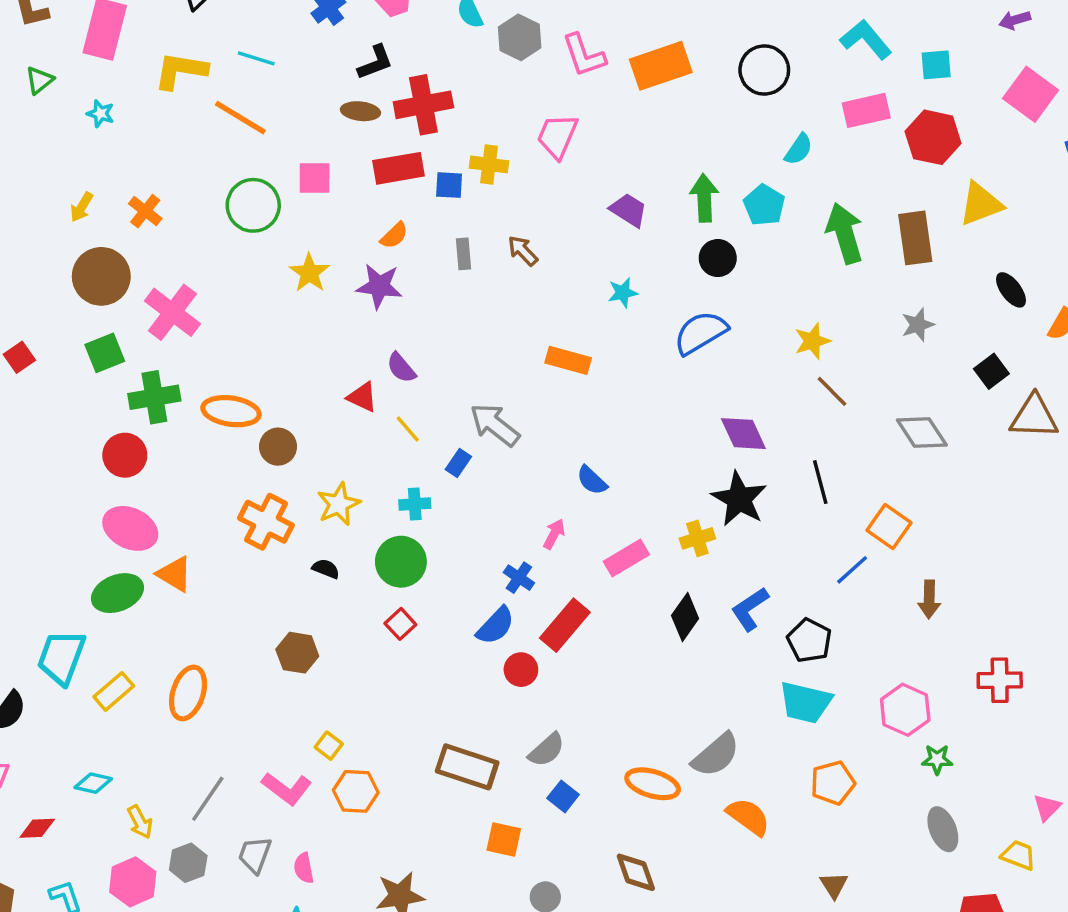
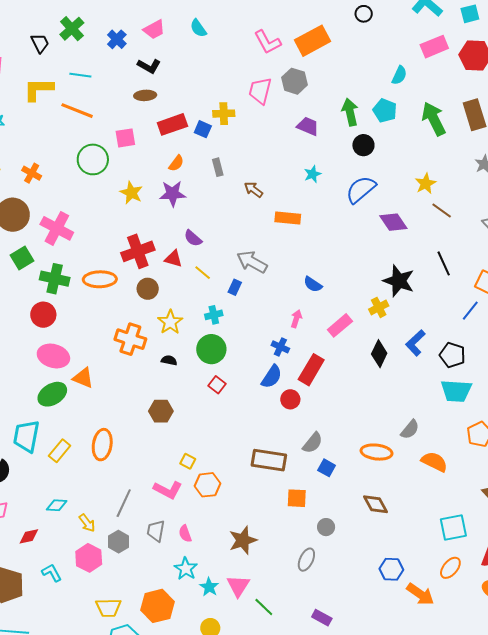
gray hexagon: (520, 37) -> (295, 81), moved
black L-shape: (375, 62) -> (149, 66), turned 60
black circle: (764, 70) -> (364, 14), moved, size x0.6
red cross: (423, 105) -> (138, 251), moved
blue square: (449, 185) -> (203, 129), turned 30
brown arrow: (523, 251) -> (254, 190), moved
green cross: (154, 397) -> (55, 279), turned 32
purple diamond: (743, 434) -> (393, 222), moved
brown circle: (278, 447) -> (148, 289), moved
gray semicircle: (716, 755) -> (410, 429), size x0.7

